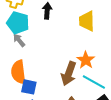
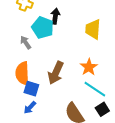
cyan pentagon: (18, 23) -> (43, 28), moved
brown arrow: (69, 74) -> (56, 73), moved

